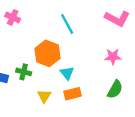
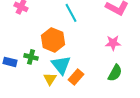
cyan triangle: (67, 73) -> (61, 65), moved, size x1.5
orange rectangle: (73, 94) -> (76, 77), turned -35

